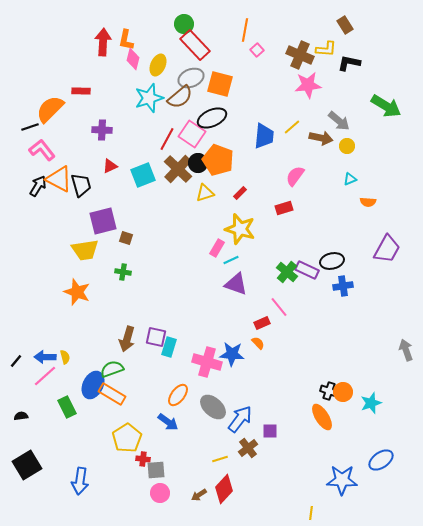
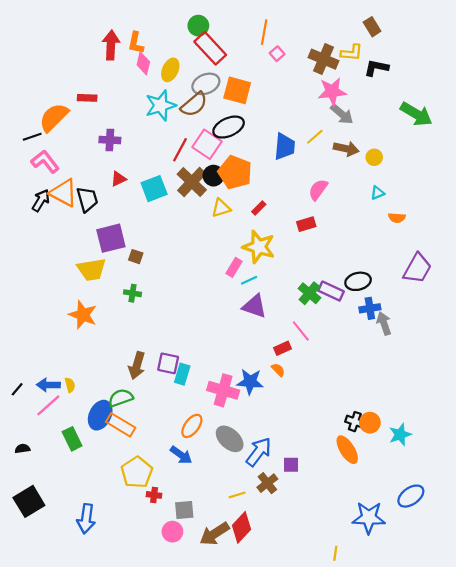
gray arrow: (339, 121) -> (342, 114), moved
gray arrow: (406, 350) -> (384, 323), moved
gray square: (156, 470) -> (184, 510), moved
brown arrow: (199, 495) -> (215, 534), size x1.8

